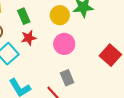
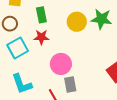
pink circle: (64, 44) -> (61, 64), moved

